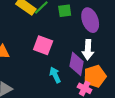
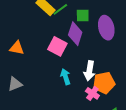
white arrow: (88, 50) -> (89, 71), moved
purple diamond: (77, 64) -> (75, 34), moved

